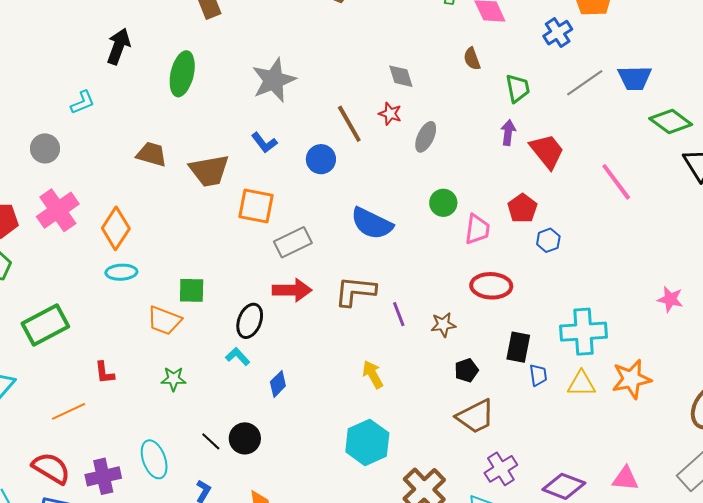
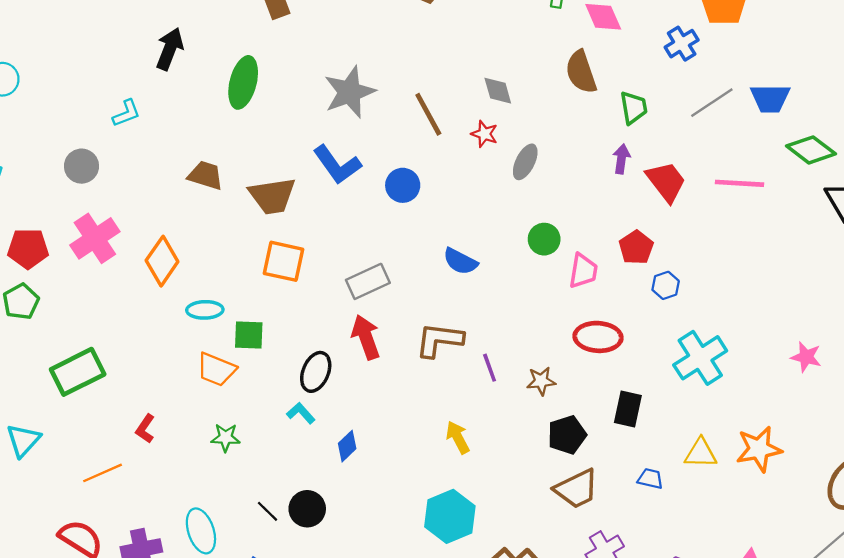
brown semicircle: (472, 59) -> (581, 72), size x1.6
brown line: (349, 124) -> (428, 114), moved
blue L-shape: (264, 143) -> (337, 165), size x1.6
pink line: (616, 182) -> (740, 183), moved, turned -51
orange square: (256, 206) -> (283, 261), moved
blue semicircle: (372, 223) -> (460, 261), size x0.7
cyan ellipse: (121, 272) -> (205, 310), moved
red arrow: (292, 290) -> (366, 337), turned -111
cyan cross: (584, 332) -> (700, 358), moved, turned -30
black pentagon: (466, 370) -> (567, 435), size x1.4
red L-shape: (104, 373) -> (145, 429), turned 40
blue trapezoid: (538, 375) -> (650, 479), moved, turned -70

